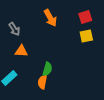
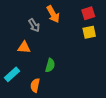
gray arrow: (14, 29) -> (34, 25), moved
orange semicircle: (42, 82) -> (35, 85), moved

